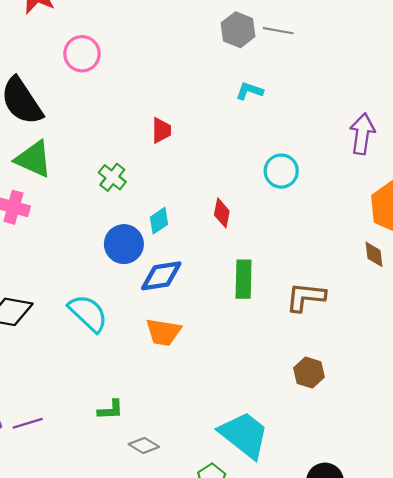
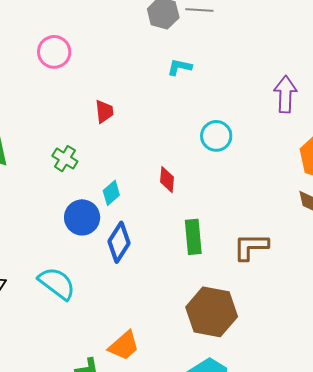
pink circle: (82, 54) -> (54, 52), moved
blue diamond: (161, 276) -> (119, 242), turned -42
orange trapezoid: (163, 332) -> (124, 346), moved, turned -44
brown hexagon: (309, 373) -> (212, 312), moved, size x1.8

